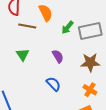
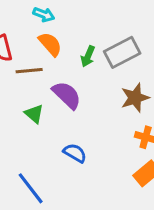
purple semicircle: (58, 56) -> (67, 95), moved, size x1.5
blue semicircle: (53, 84) -> (75, 153), moved

